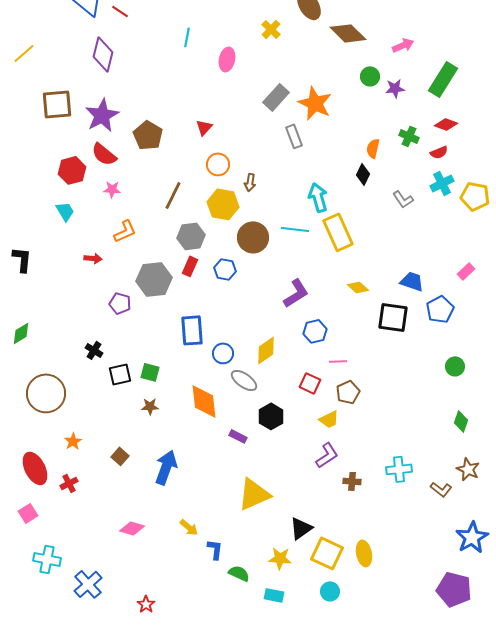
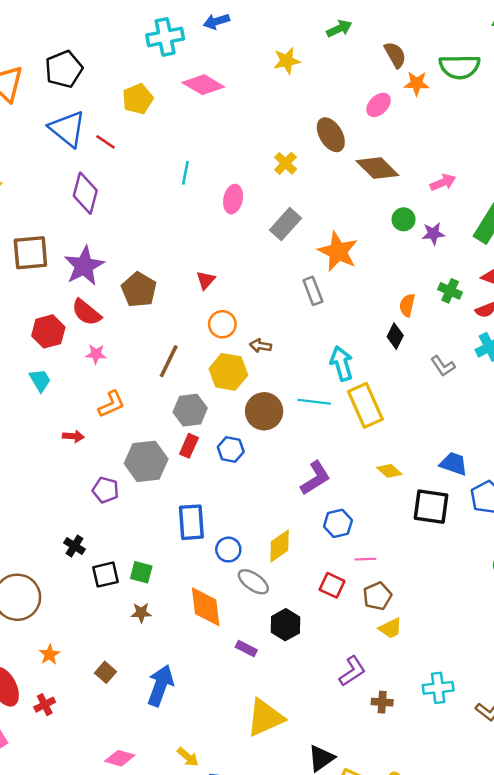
gray rectangle: (276, 97) -> (286, 224), moved
brown arrow: (250, 182) -> (260, 346), turned 90
yellow trapezoid: (329, 419) -> (390, 628), moved

